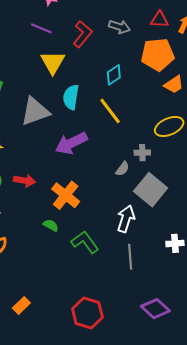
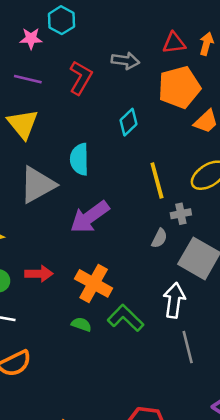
yellow triangle: (53, 62) -> (23, 124), moved
yellow line: (110, 111) -> (157, 181), moved, turned 32
green L-shape: (85, 242) -> (126, 318), moved

